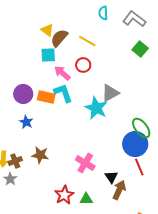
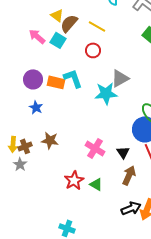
cyan square: (48, 55) -> (58, 40), turned 35
pink arrow: (62, 73) -> (37, 36), moved
cyan star: (96, 108) -> (106, 93), turned -30
black triangle: (111, 177) -> (123, 152), moved
green triangle: (86, 199) -> (96, 184), turned 32

